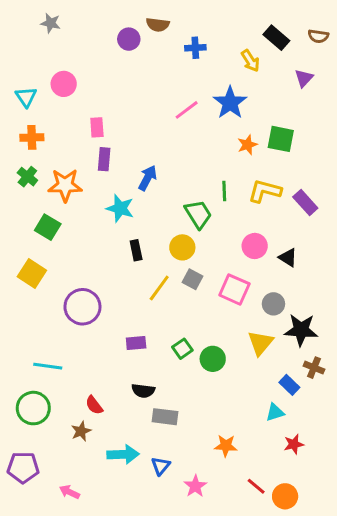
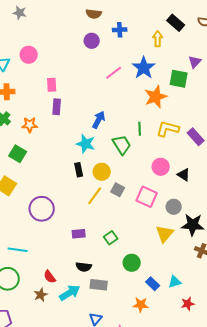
purple circle: (129, 39) -> (92, 41), moved
yellow arrow: (250, 61) -> (158, 39), turned -147
purple triangle: (304, 78) -> (195, 62), moved
green square: (281, 139) -> (179, 79), moved
orange star: (247, 145) -> (156, 97), size x1.6
blue arrow: (148, 178) -> (99, 120), moved
orange star: (65, 185) -> (30, 125), size x0.7
cyan star: (120, 208) -> (86, 144), moved
yellow circle: (182, 247) -> (102, 172), moved
green circle: (213, 359) -> (132, 263), moved
blue rectangle: (289, 385) -> (153, 284), moved
cyan arrow: (123, 454) -> (70, 293), moved, turned -30

